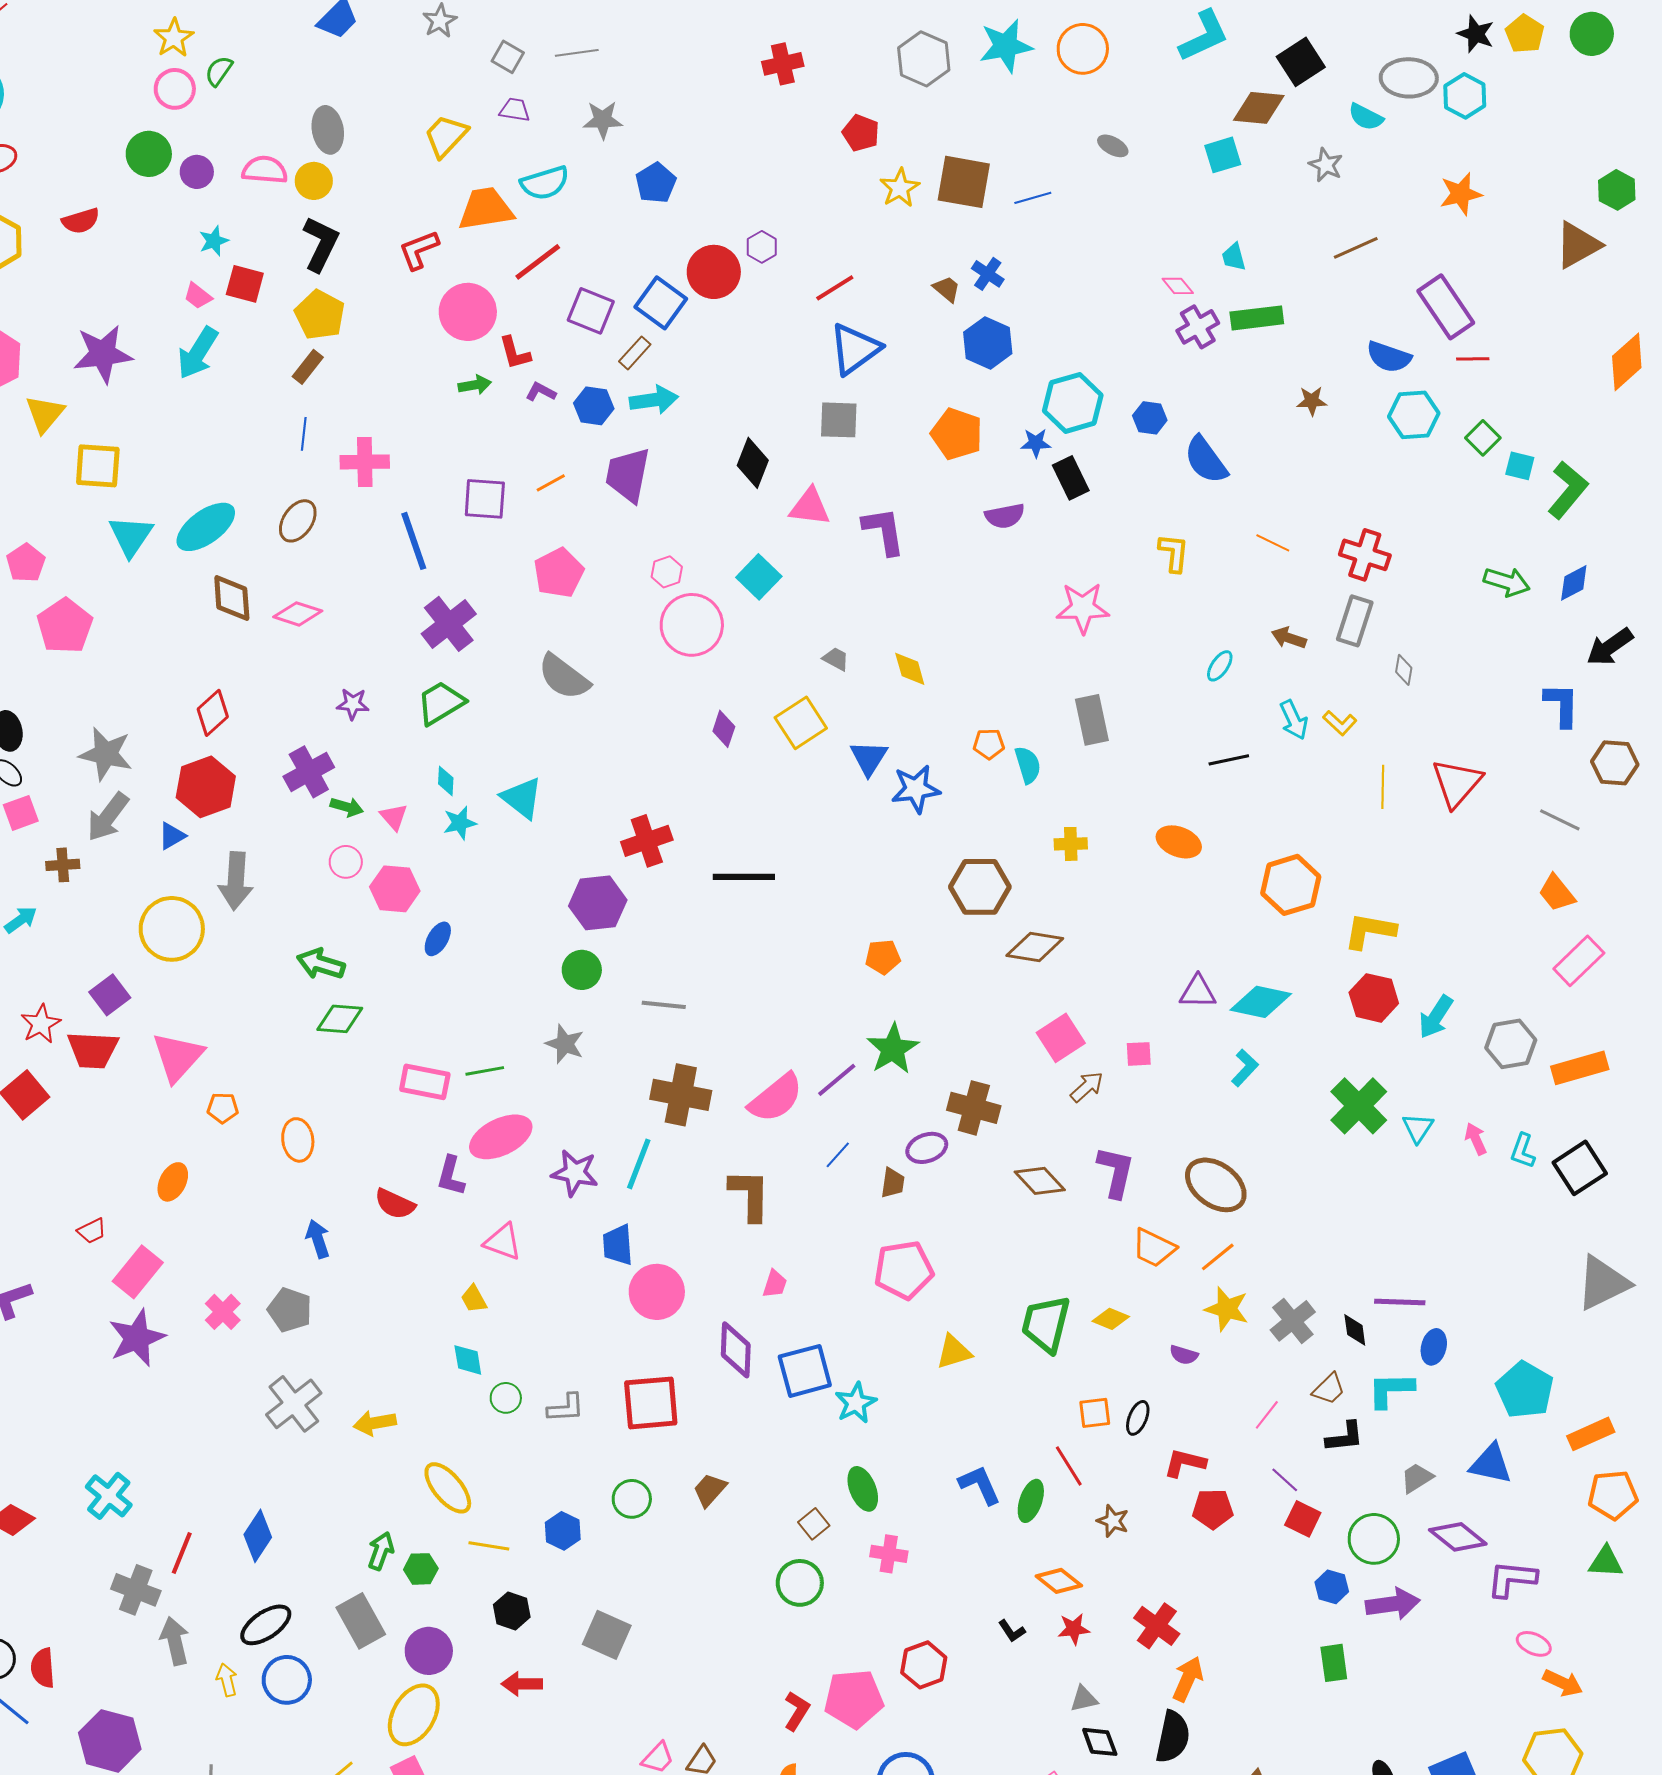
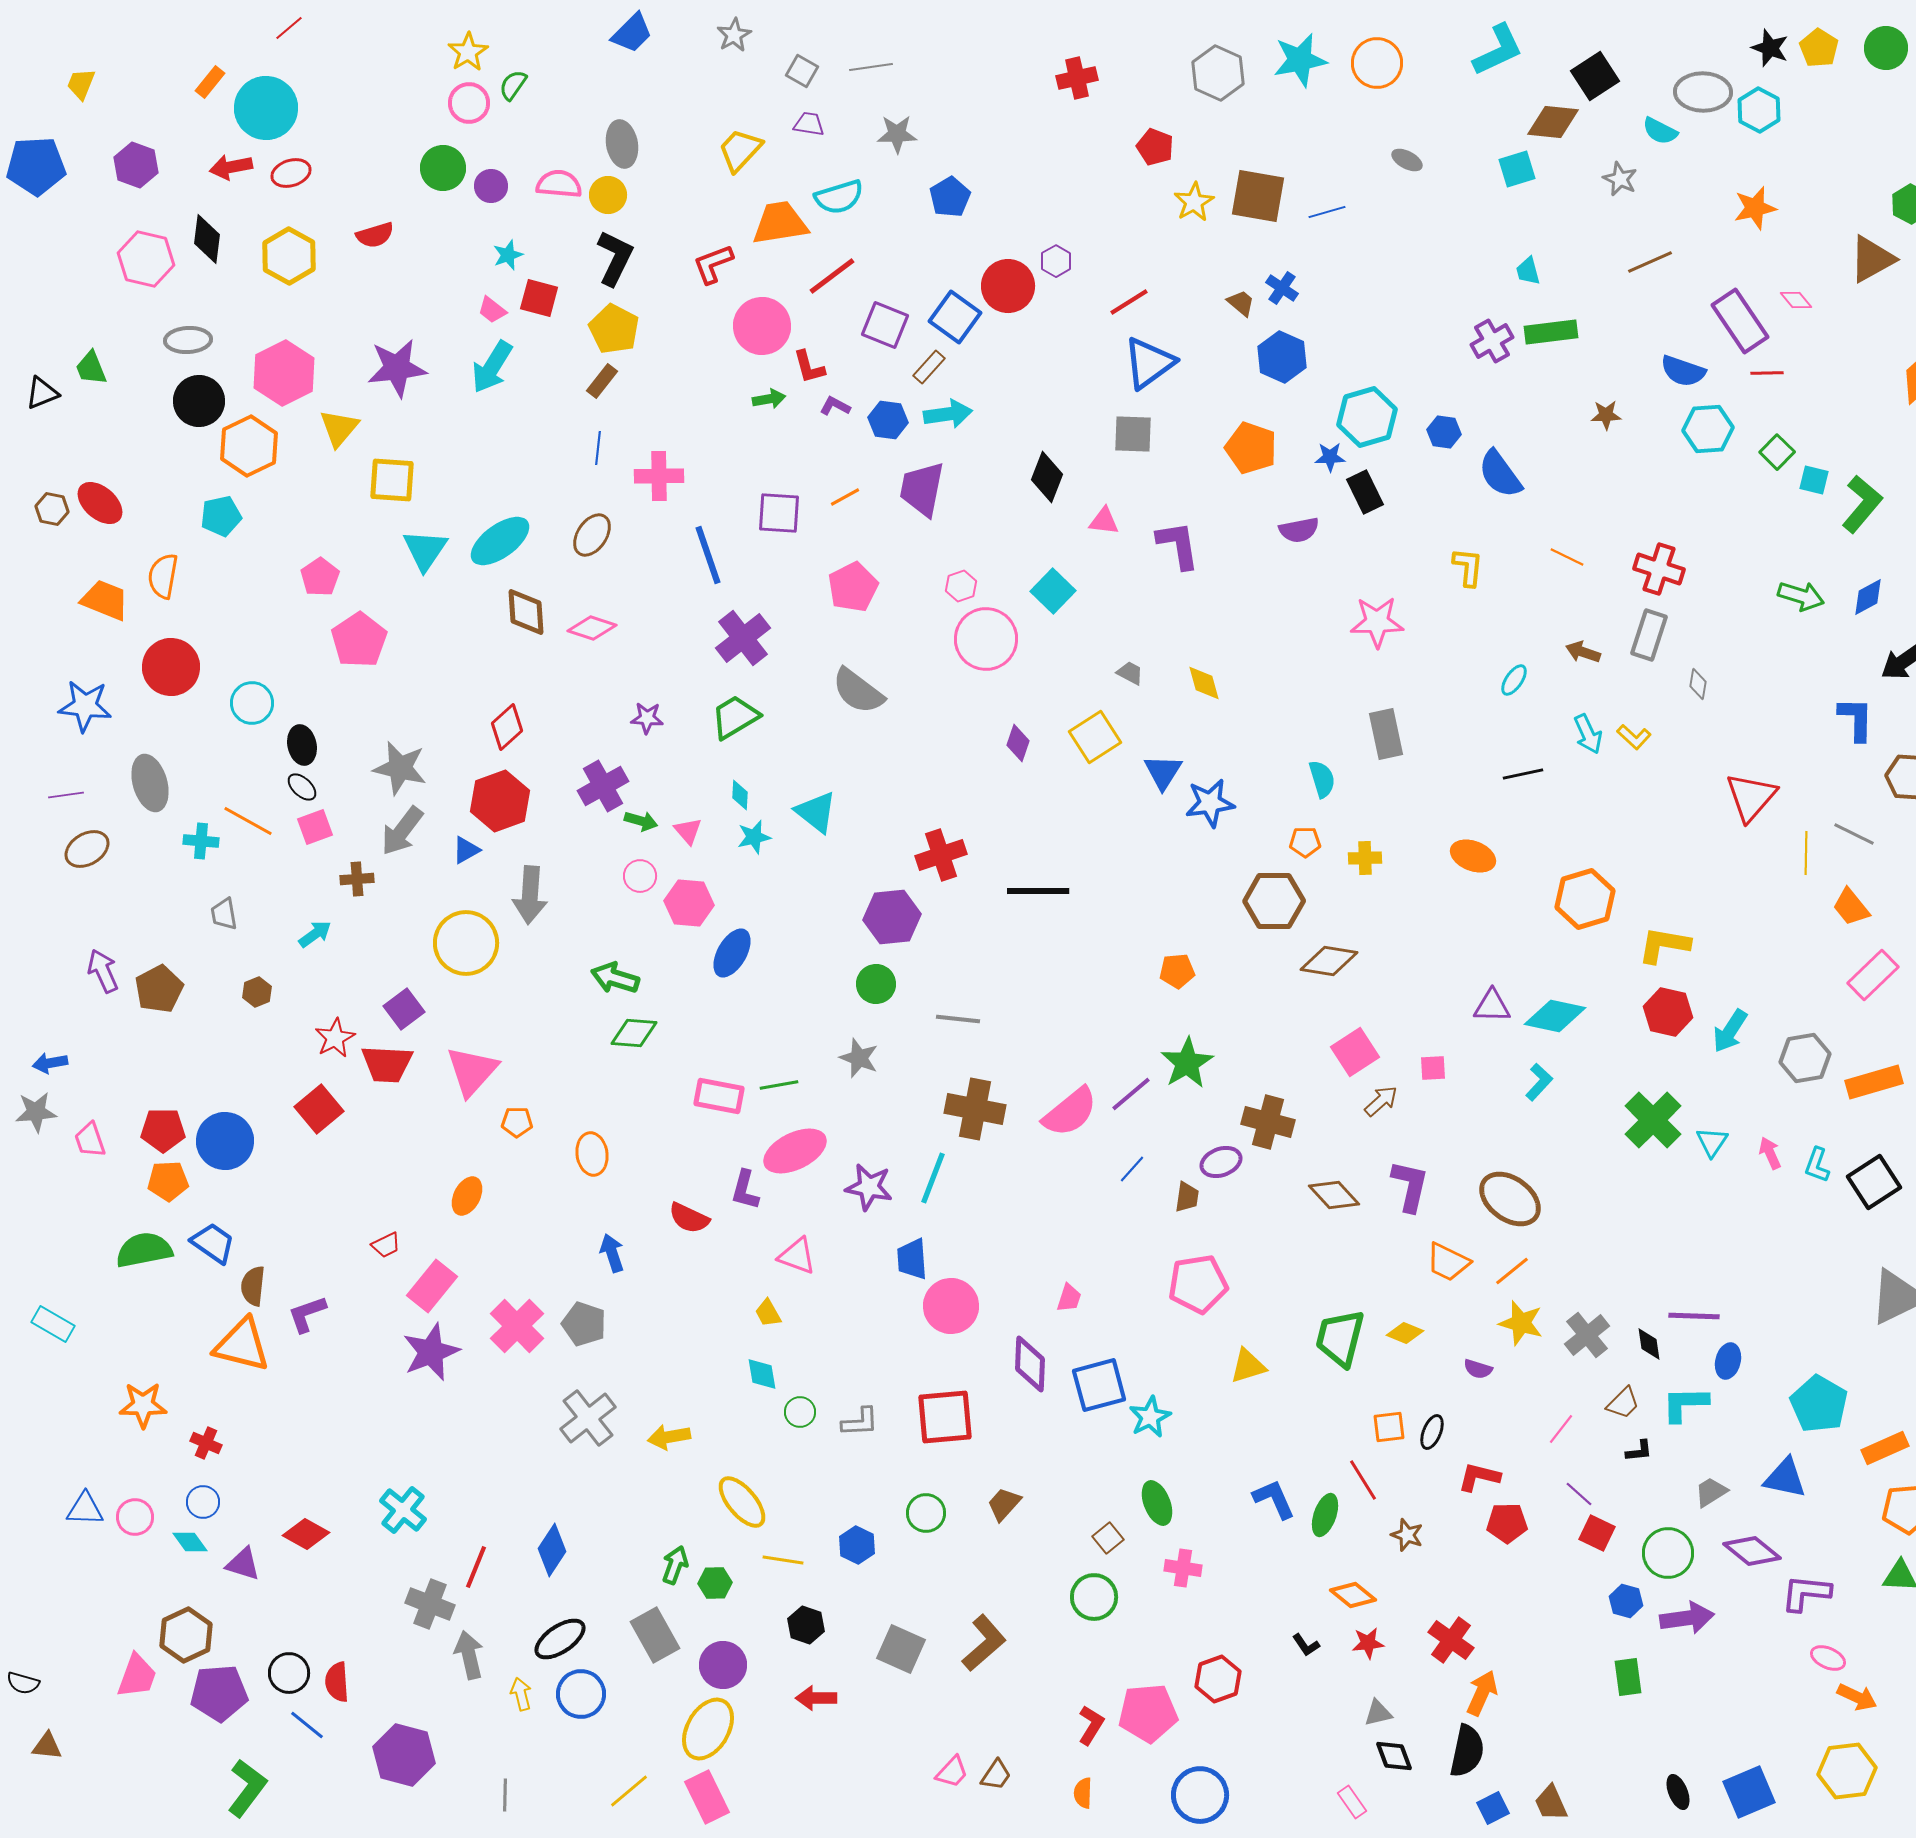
pink diamond: (1178, 286) -> (1796, 300), moved
pink triangle: (810, 507) -> (1104, 521), size x0.7
orange pentagon: (989, 744) -> (1305, 842), moved
yellow line: (1383, 787) -> (1806, 853), moved
blue ellipse: (438, 939) -> (732, 953), size x1.4
brown L-shape: (750, 1195) -> (984, 1643), moved, turned 48
pink cross: (223, 1312) -> (517, 1326), size x1.5
black L-shape: (1345, 1437) -> (1639, 1451), size x0.7

